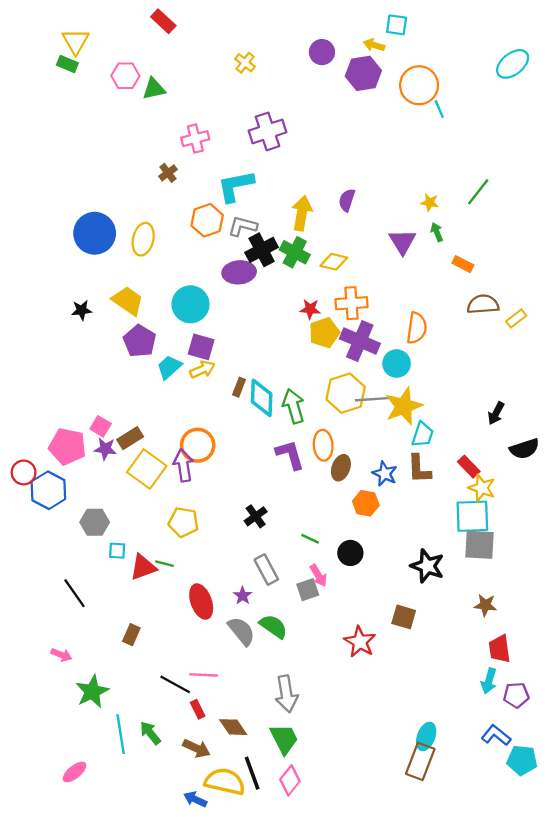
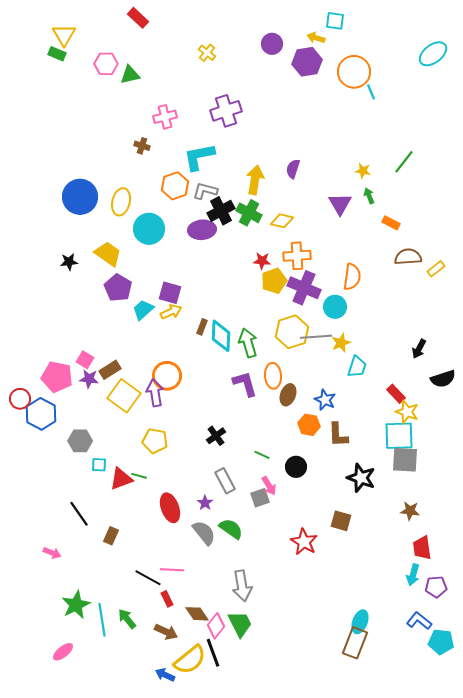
brown cross: (168, 173) -> (142, 146), turned -35
cyan circle: (191, 304) -> (149, 229), moved
yellow star: (404, 406) -> (341, 343), size x0.6
brown L-shape: (419, 469) -> (338, 435), moved
black line: (74, 593) -> (79, 514), moved
green star: (92, 692) -> (76, 605), moved
pink diamond: (290, 780) -> (216, 626), moved
yellow semicircle: (225, 782) -> (190, 660), turned 128

